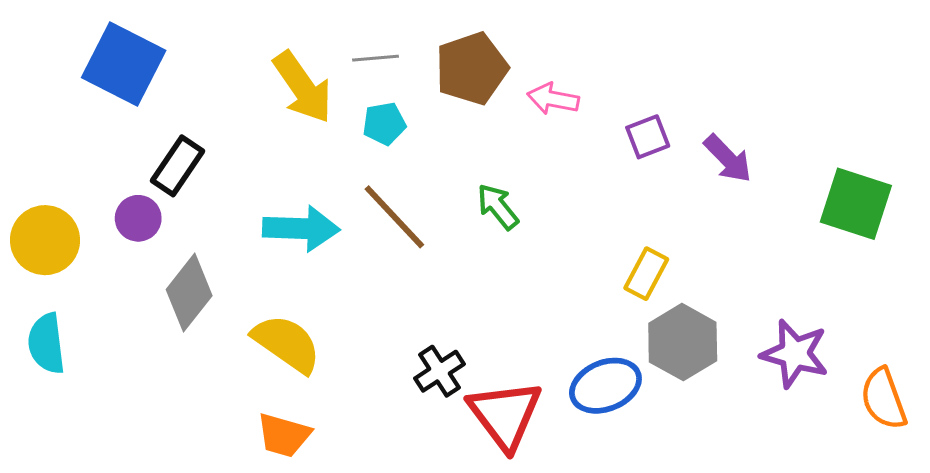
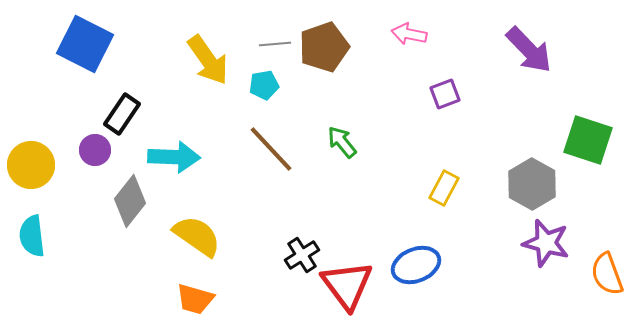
gray line: (375, 58) -> (275, 44), moved
pink arrow: (553, 99) -> (409, 34), moved
purple arrow: (728, 159) -> (529, 50), moved, size x1.4
cyan arrow: (301, 228) -> (174, 157), moved
gray hexagon: (683, 342) -> (532, 184), moved

